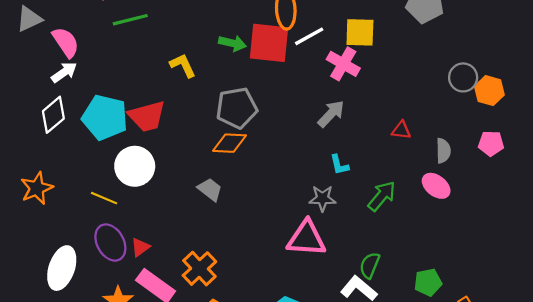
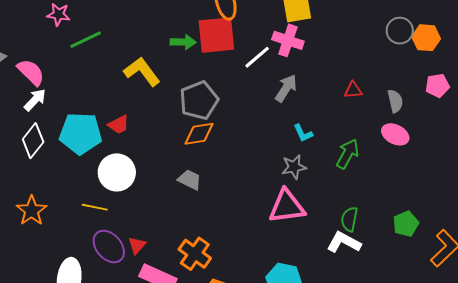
white line: (309, 36) -> (257, 57), moved
yellow L-shape: (183, 65) -> (142, 72), size x1.4
red trapezoid: (147, 116) -> (119, 125), size x0.6

